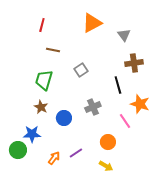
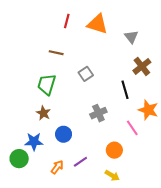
orange triangle: (92, 23) -> (97, 24), turned 45
red line: (42, 25) -> (67, 21), moved
brown cross: (134, 63) -> (142, 66), turned -30
blue circle: (64, 118) -> (64, 134), moved

